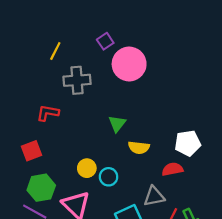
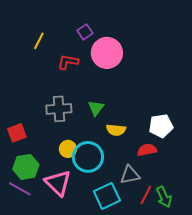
gray cross: (77, 80) -> (59, 109), moved
red L-shape: (48, 113) -> (68, 62), moved
cyan circle: (108, 177) -> (88, 157), size x1.8

